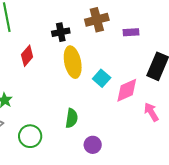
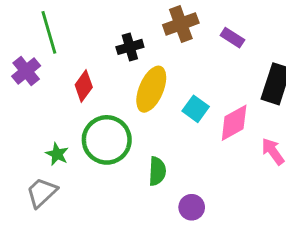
purple rectangle: (131, 32) -> (232, 38), turned 42
yellow ellipse: (73, 62) -> (151, 89), turned 40
green circle: (30, 136) -> (107, 140), moved, size x1.4

